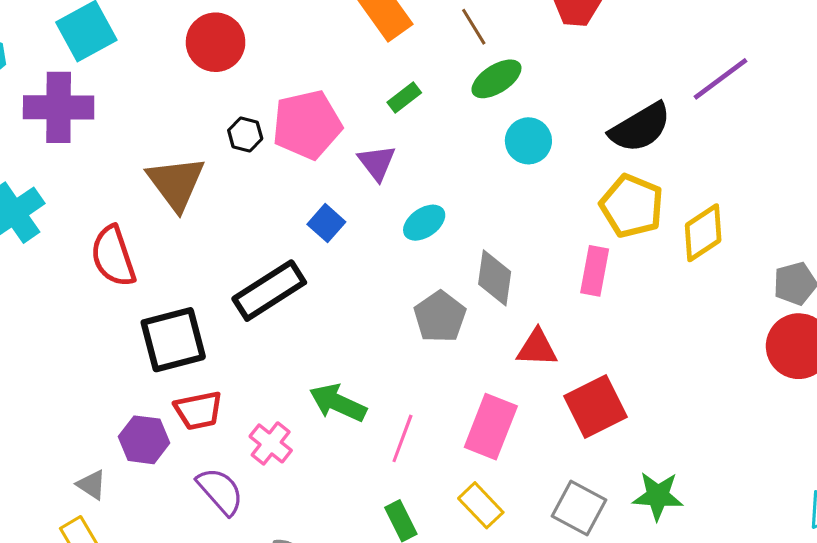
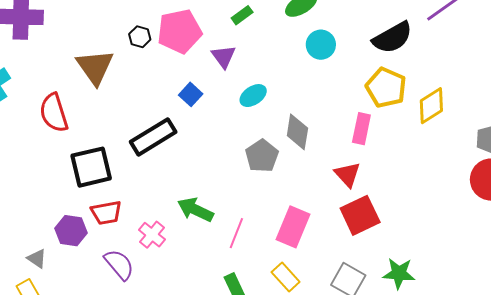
red triangle: (537, 348) -> (347, 174), moved, turned 44

